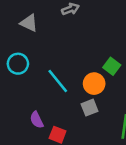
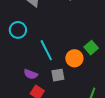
gray square: (89, 108) -> (58, 75), moved
purple semicircle: (37, 120) -> (31, 74), moved, turned -56

